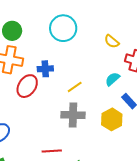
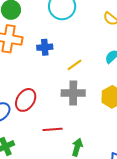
red ellipse: (27, 86) -> (26, 100), moved

